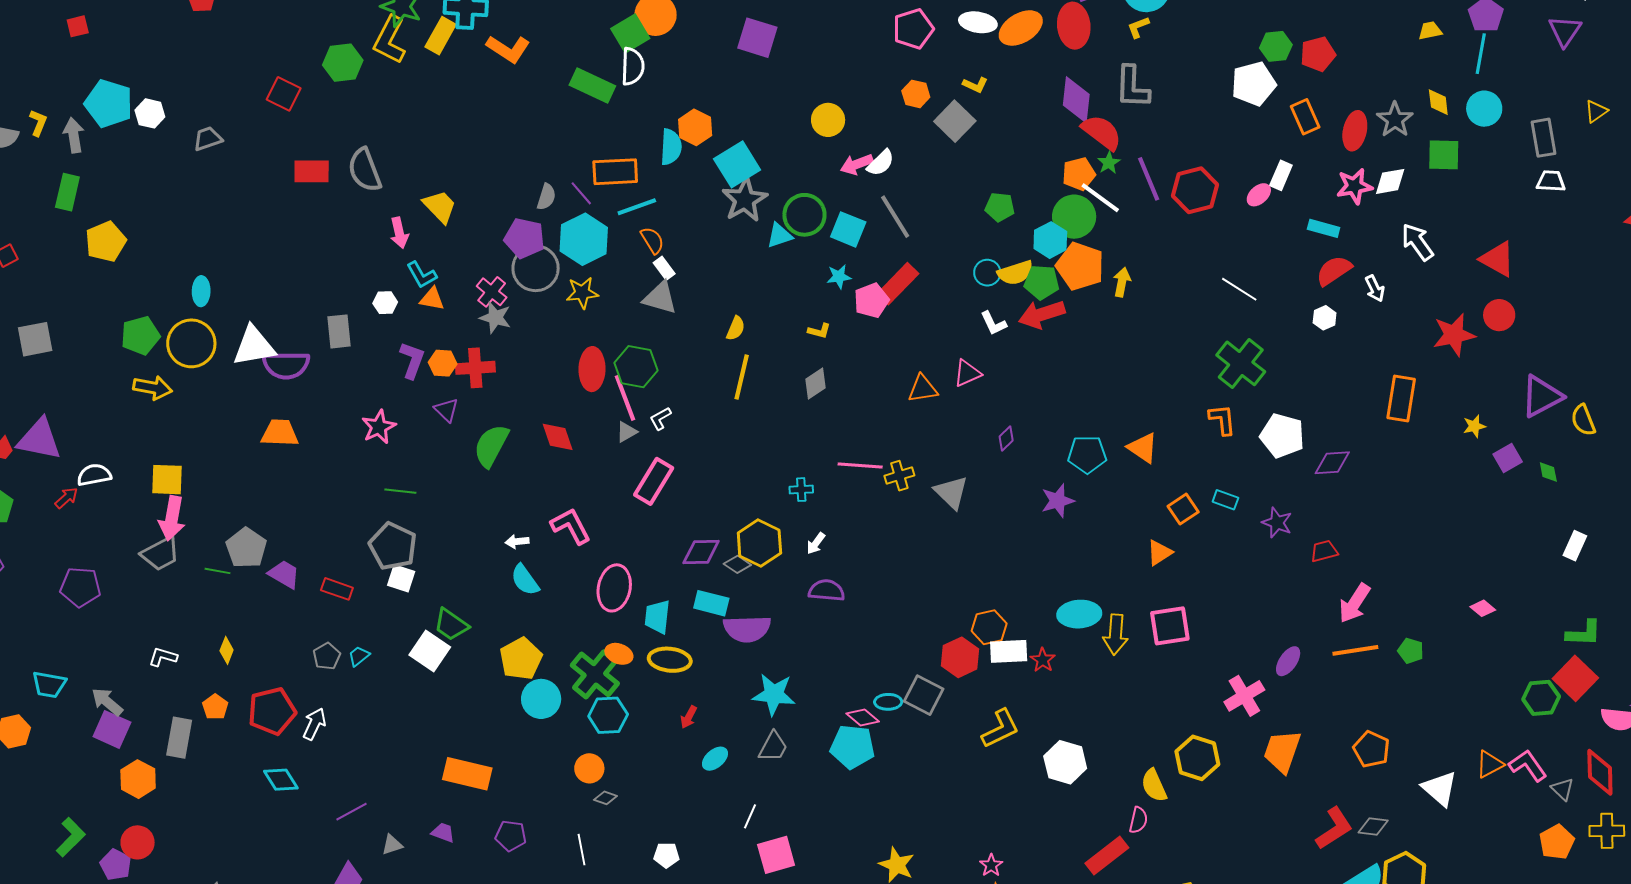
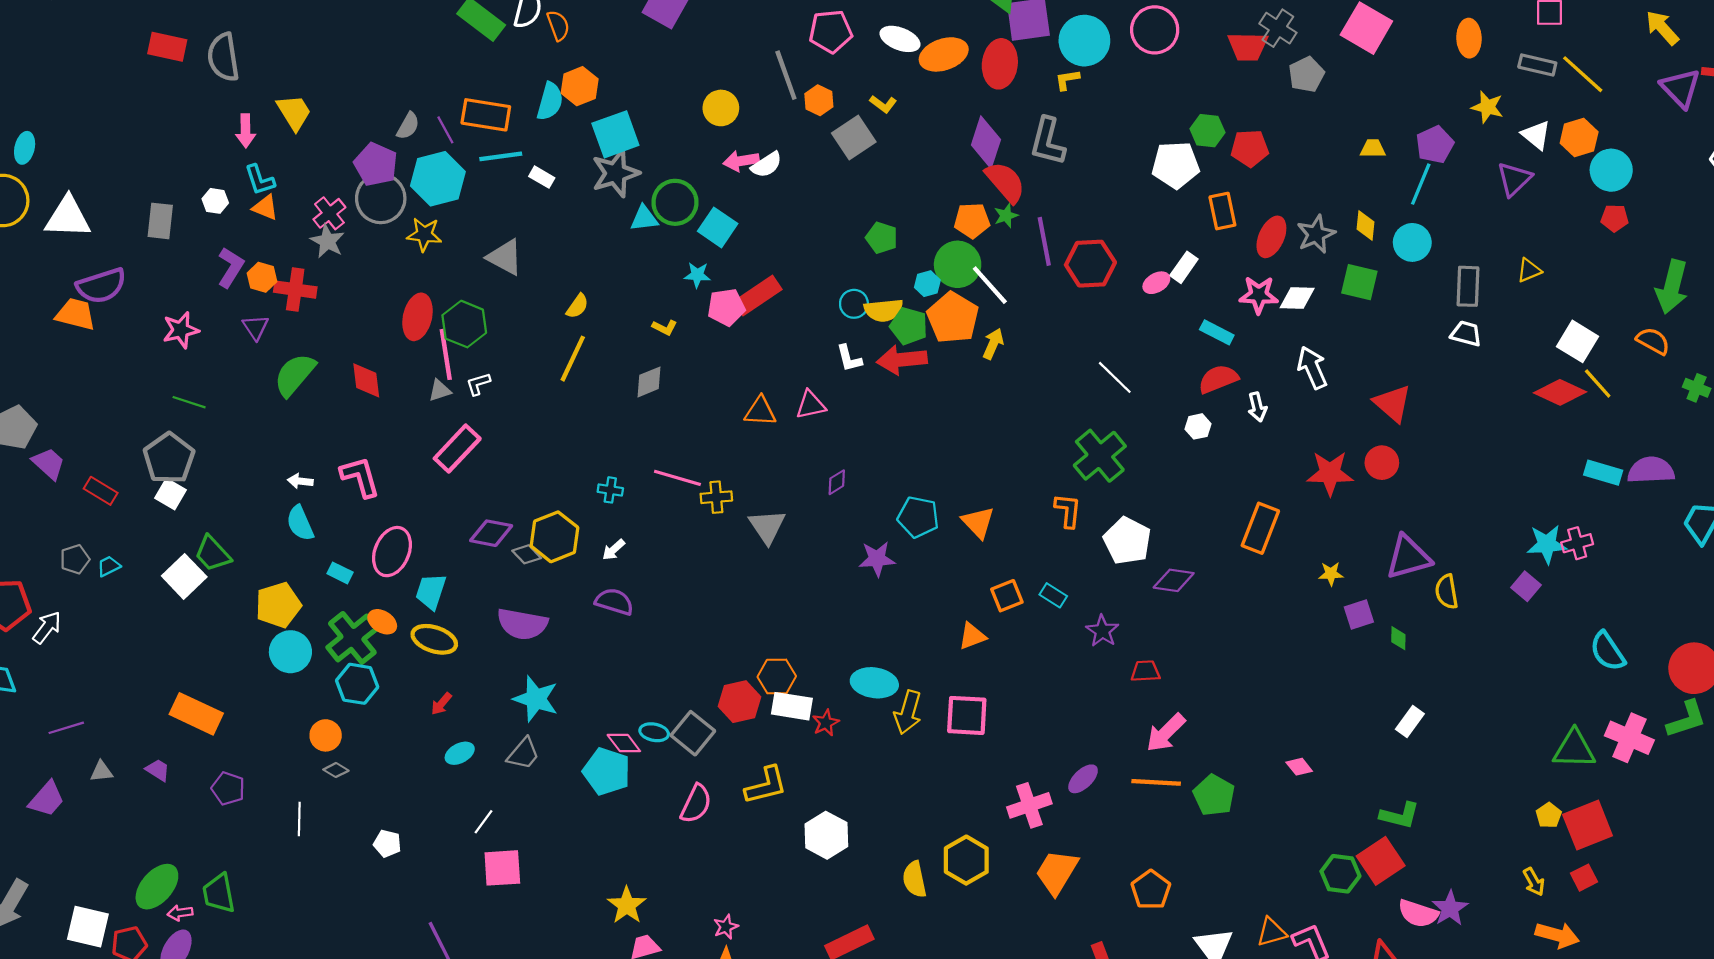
white line: (1100, 198) -> (990, 285), moved
gray line: (895, 217) -> (786, 75), moved
orange semicircle: (652, 240) -> (558, 26), moved
cyan hexagon: (1050, 240) -> (927, 284), size x0.7
white rectangle: (664, 268) -> (542, 177), moved, turned -35
purple semicircle: (286, 365) -> (101, 286), moved, turned -30
cyan rectangle: (711, 603) -> (340, 573), moved, size x0.7
green pentagon: (1411, 651) -> (1214, 795), size x1.5
pink semicircle: (1138, 820) -> (696, 804), moved, size x1.4

